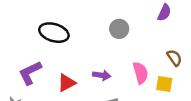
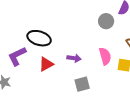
gray circle: (119, 29) -> (106, 21), moved
black ellipse: (54, 33) -> (39, 38), moved

